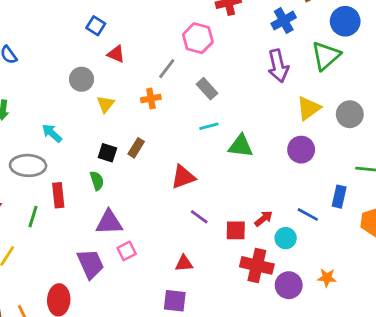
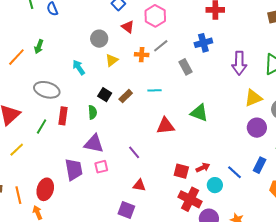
blue cross: (284, 21) -> (203, 43), moved
pink hexagon: (198, 38) -> (155, 16), moved
orange cross: (151, 98) -> (142, 55), moved
cyan line: (209, 126) -> (155, 90), moved
cyan arrow: (52, 133) -> (79, 67), moved
purple circle: (301, 150) -> (257, 128), moved
red triangle: (183, 177) -> (165, 126), moved
purple line: (199, 217) -> (134, 152), moved

